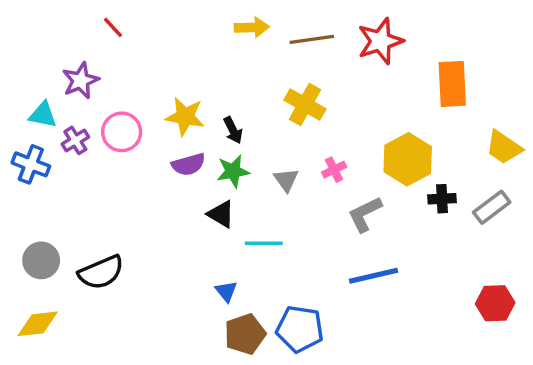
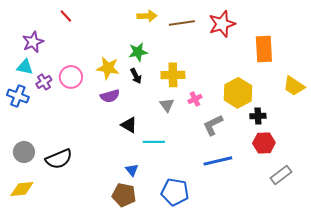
purple star: (81, 81) -> (33, 42), moved
yellow cross: (305, 104) -> (173, 75), moved, turned -30
green star: (233, 171) -> (138, 52), moved
gray rectangle: (492, 207) -> (281, 175), moved
red hexagon: (495, 303) -> (264, 143), moved
brown pentagon: (245, 334) -> (124, 195), moved, turned 30

